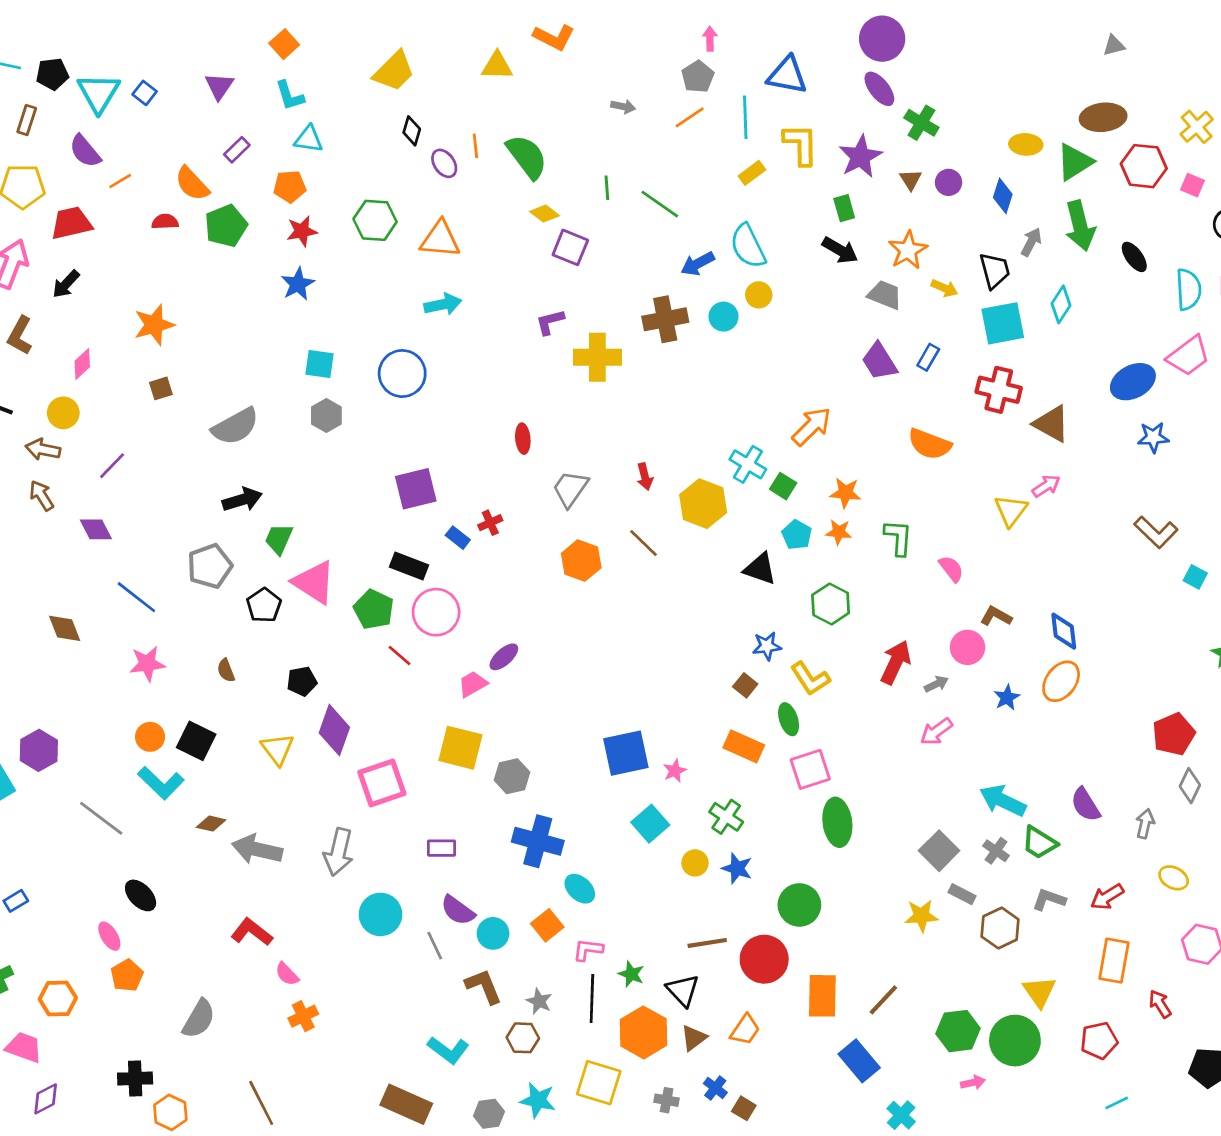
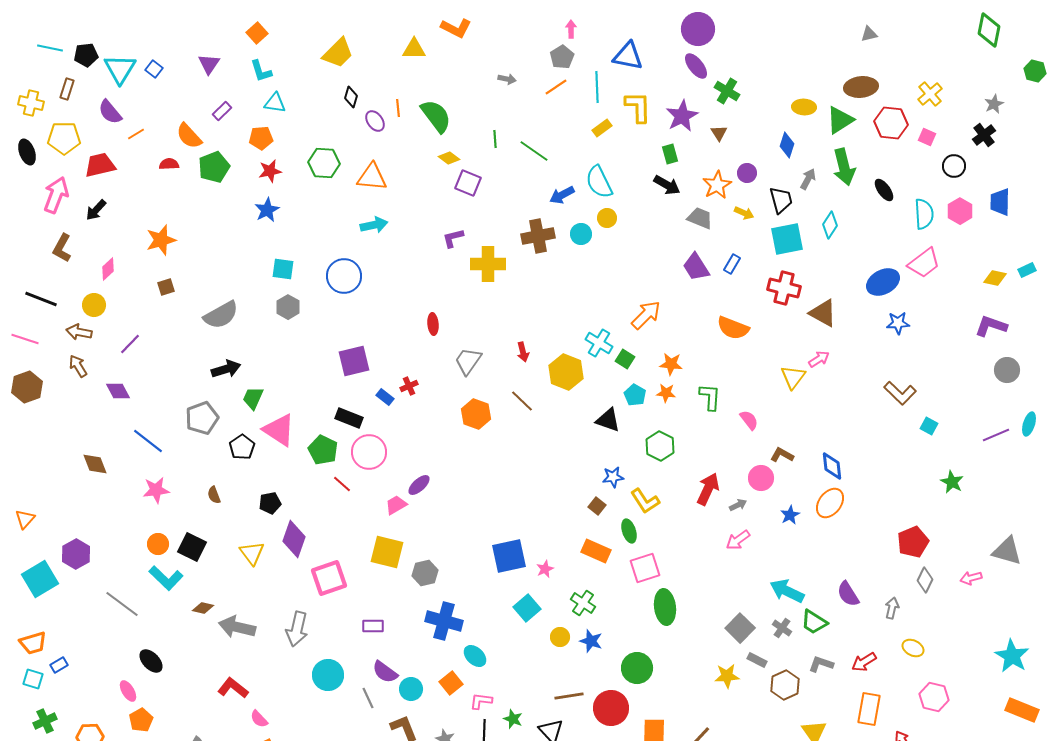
purple circle: (949, 182) -> (747, 173), moved

